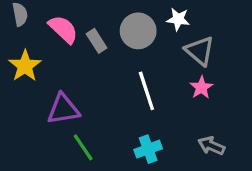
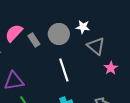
pink semicircle: (63, 29) -> (14, 33), turned -90
pink star: (201, 87) -> (111, 68), moved

